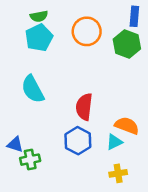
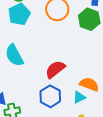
red semicircle: (84, 107) -> (55, 69), turned 45

